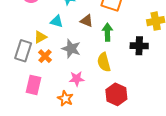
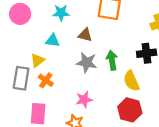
green arrow: (107, 32) -> (112, 60), moved
gray star: (71, 49) -> (87, 63), moved
yellow semicircle: (104, 62) -> (131, 81), moved

